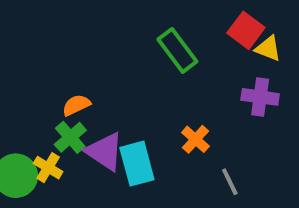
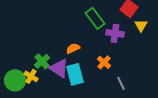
yellow triangle: (268, 48) -> (141, 25), moved, turned 40
purple cross: (260, 97) -> (115, 33), moved
orange semicircle: (76, 105) -> (73, 48), moved

